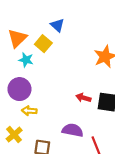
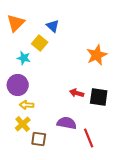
orange triangle: (17, 38) -> (16, 23), moved
yellow cross: (14, 135) -> (23, 124), moved

